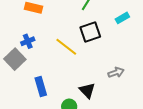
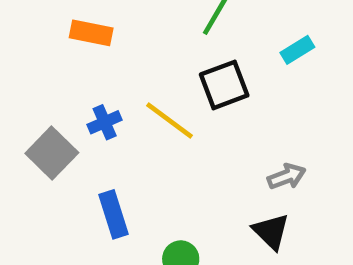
blue cross: (28, 41) -> (105, 122), moved
black triangle: (87, 90) -> (271, 231), moved

